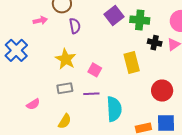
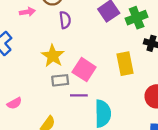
green cross: (140, 20) -> (137, 18), turned -30
pink square: (95, 70) -> (84, 70), size x1.5
gray rectangle: (65, 88) -> (60, 80), moved

